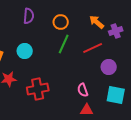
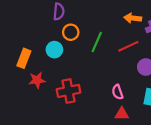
orange circle: (61, 22) -> (71, 32), moved
orange arrow: (97, 22) -> (133, 18), turned -35

